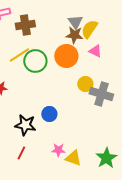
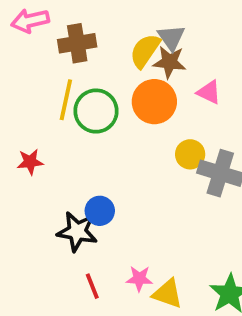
yellow semicircle: (89, 29) -> (145, 51), moved
yellow line: (19, 55) -> (66, 100), turned -45
blue circle: (49, 114) -> (100, 211), moved
red line: (21, 153) -> (92, 286), moved, turned -48

